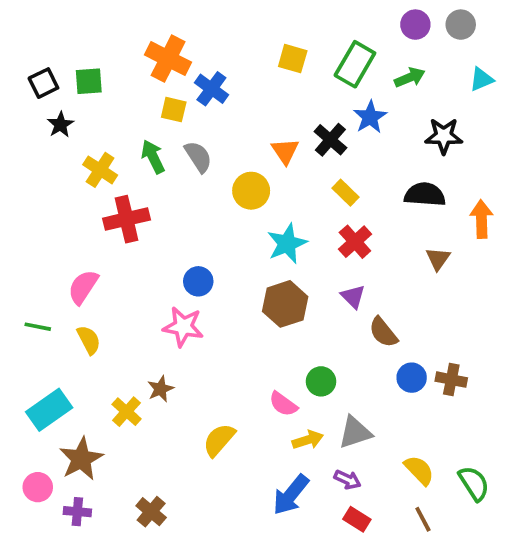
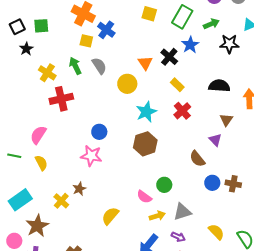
black star: (444, 136) -> (229, 44), moved
purple triangle: (353, 296) -> (215, 140), moved

